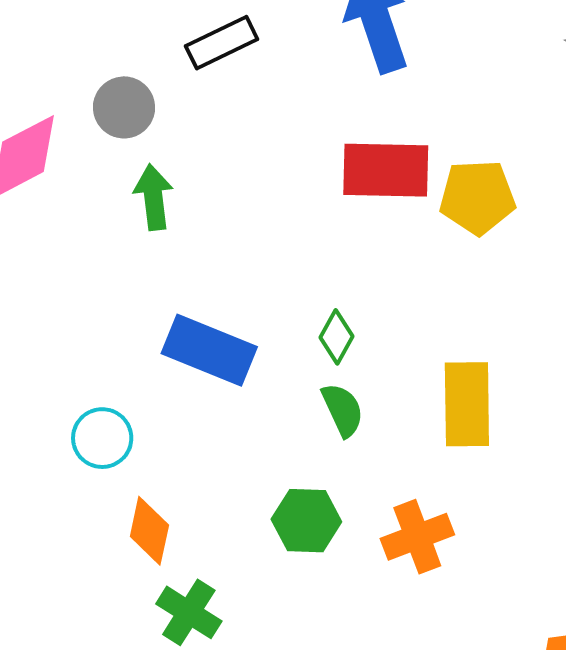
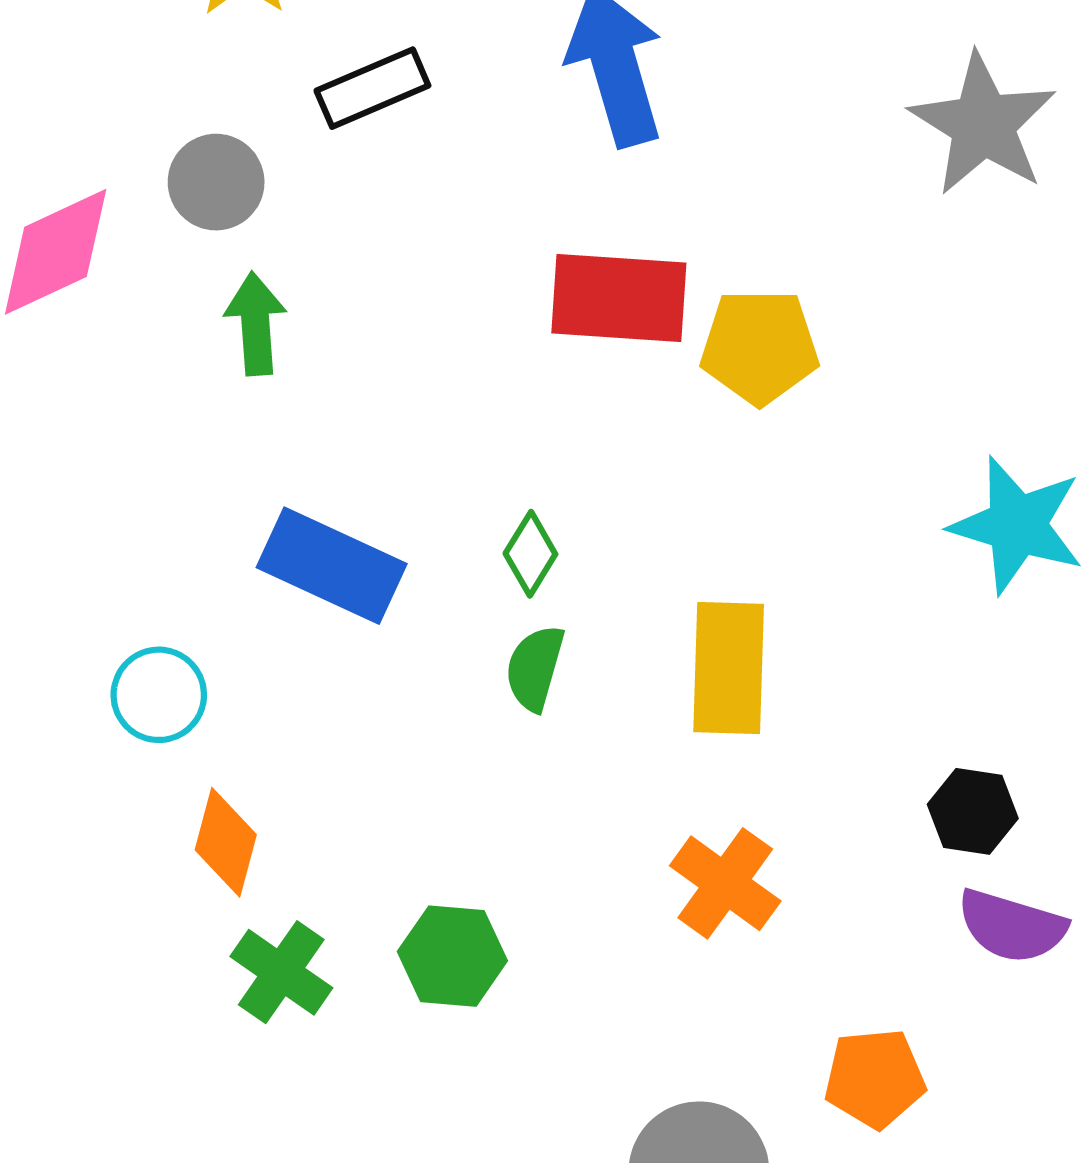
green semicircle: (343, 410) -> (535, 668), turned -142
green hexagon: (306, 521) -> (452, 956), moved
orange cross: (417, 537) -> (725, 883), moved, turned -36

